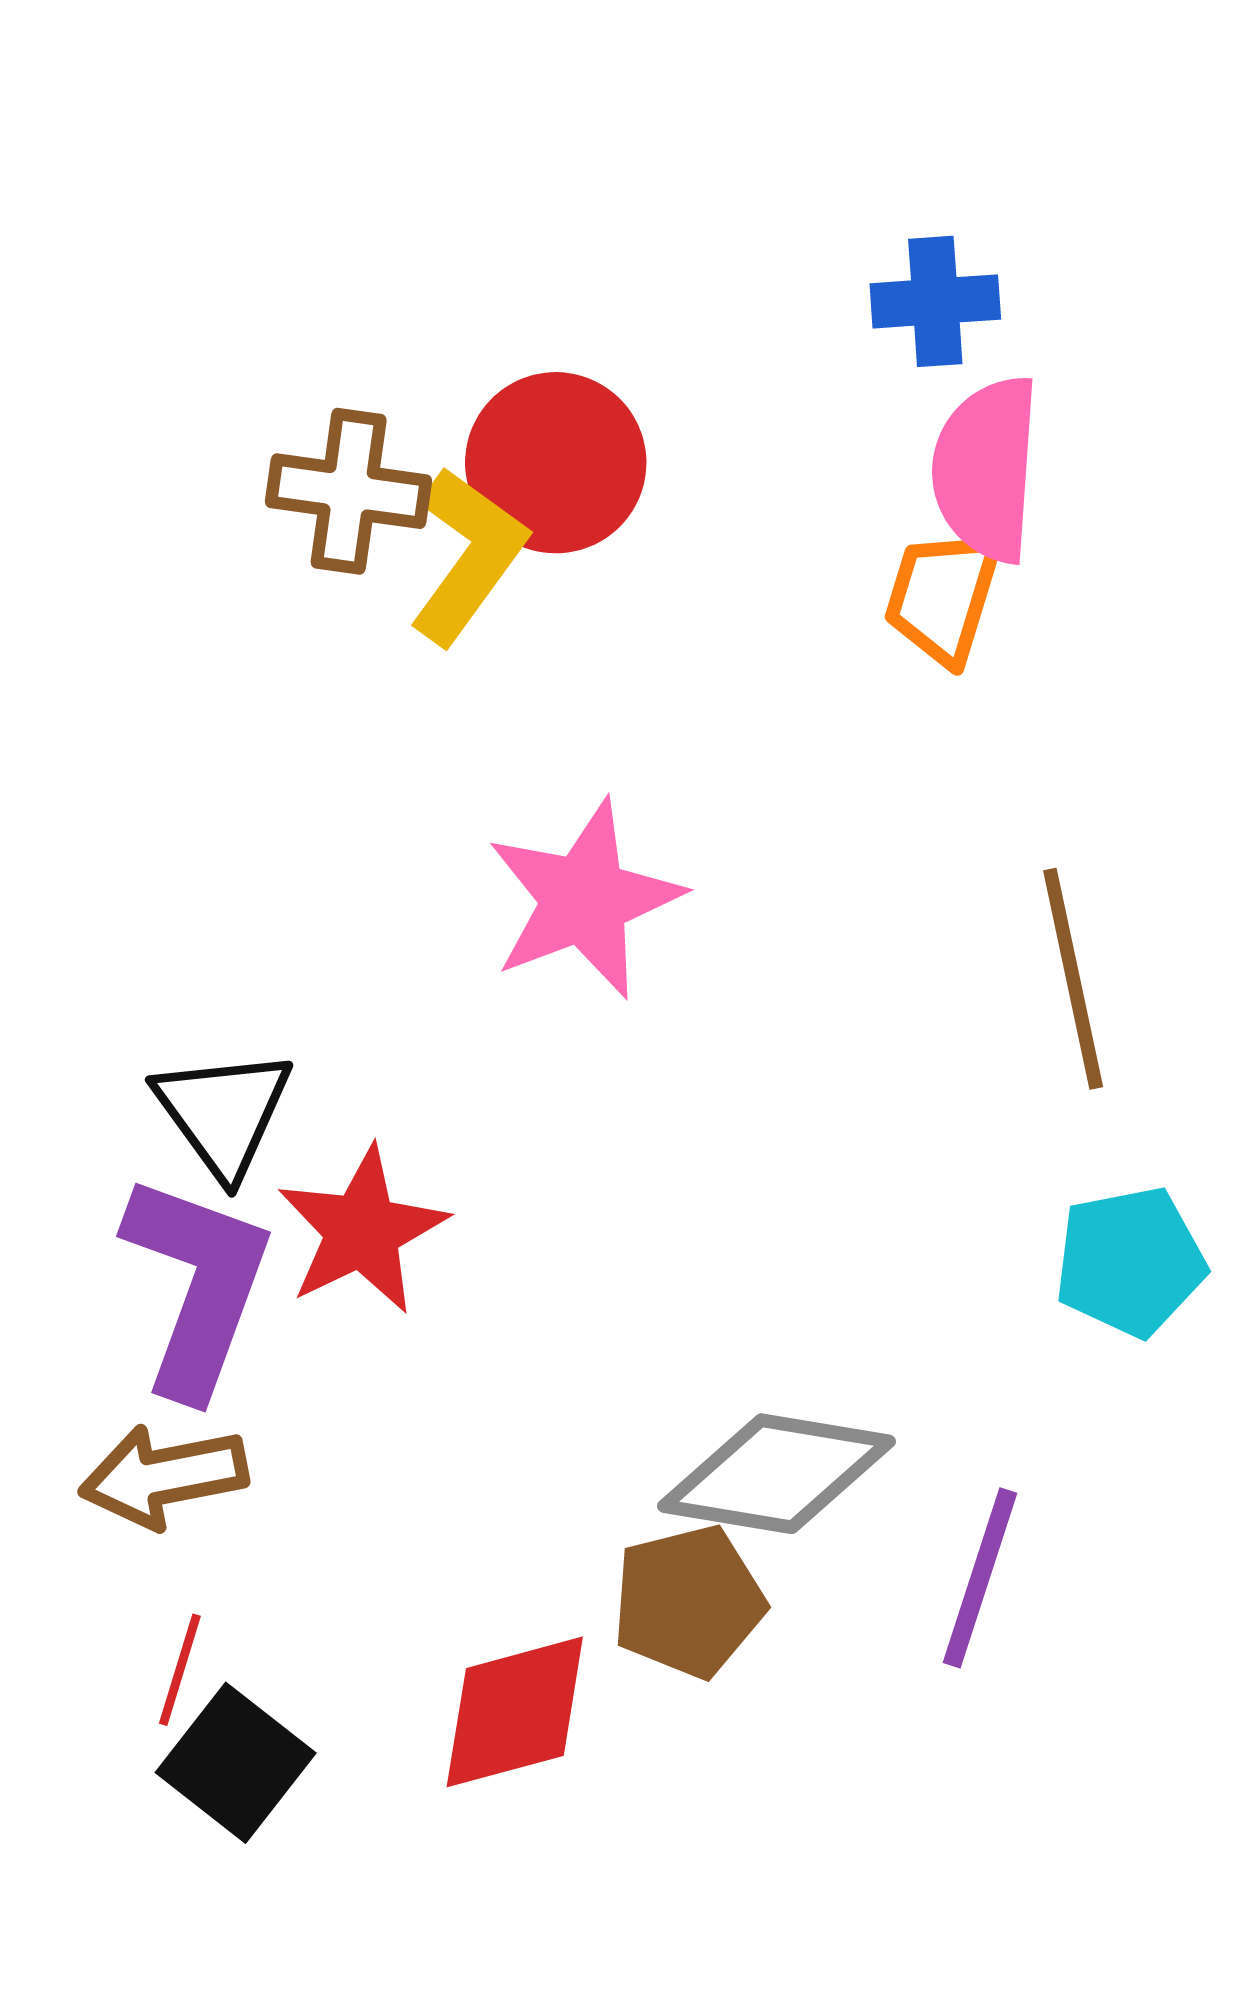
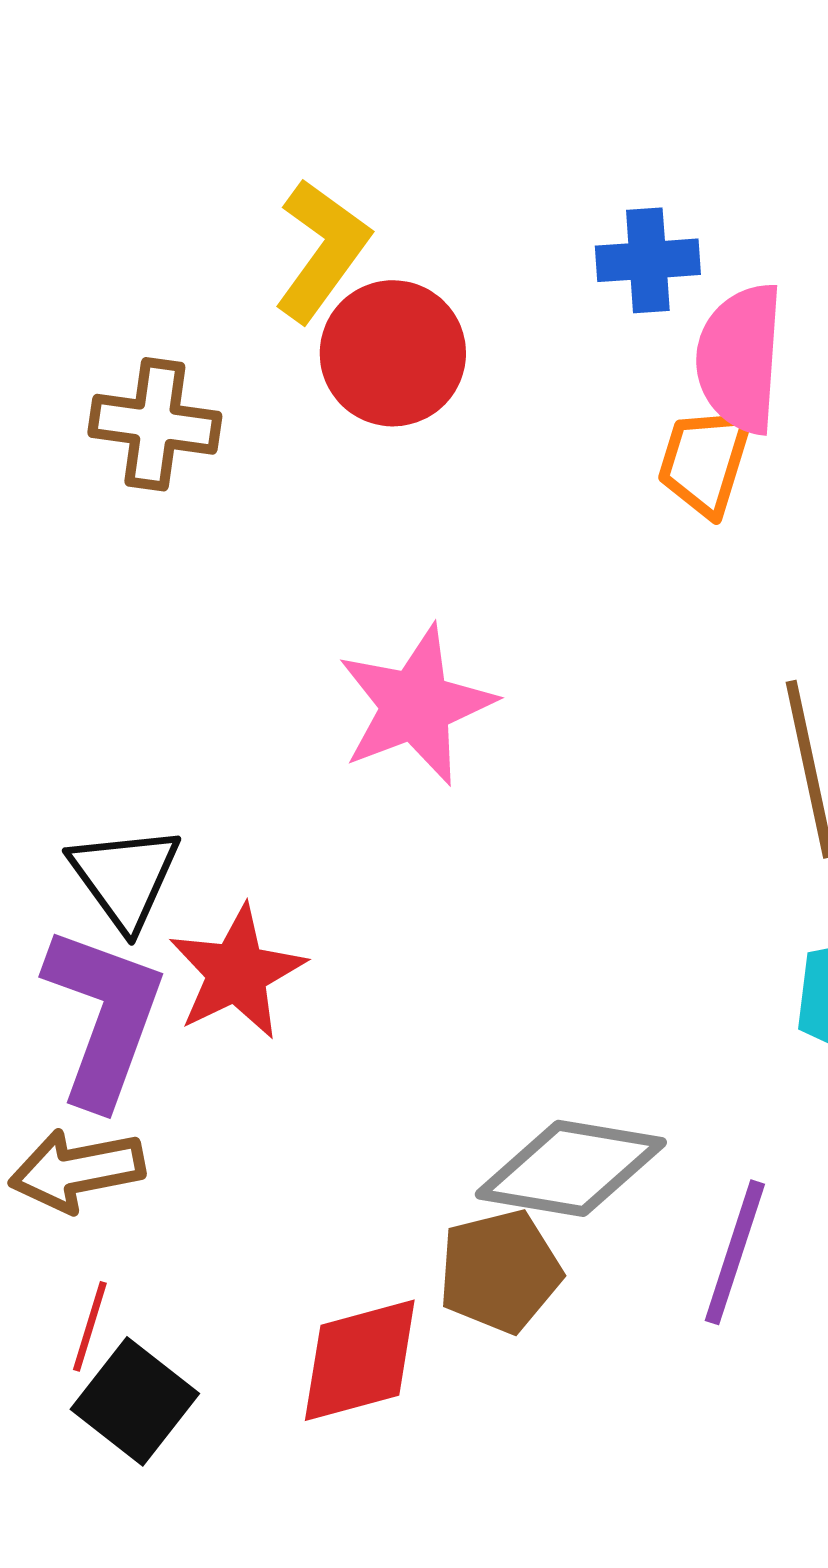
blue cross: (935, 301) -> (648, 260), moved
brown cross: (349, 491) -> (155, 424), moved
yellow L-shape: (468, 556) -> (322, 250), moved

